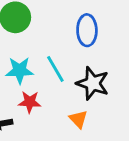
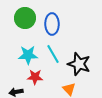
blue ellipse: (87, 30) -> (52, 24), moved

